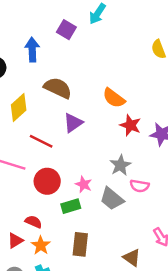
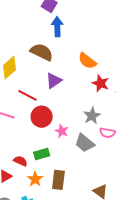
blue arrow: (32, 50) -> (57, 27), moved
red circle: (47, 181) -> (42, 117), moved
green rectangle: (71, 206) -> (42, 154), moved
orange star: (41, 245) -> (35, 179), moved

